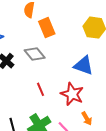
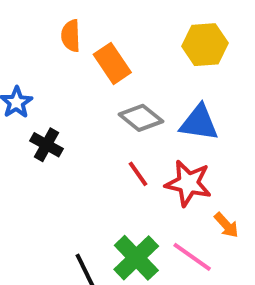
gray diamond: (35, 54) -> (141, 118), moved
red line: (41, 89) -> (138, 174), moved

